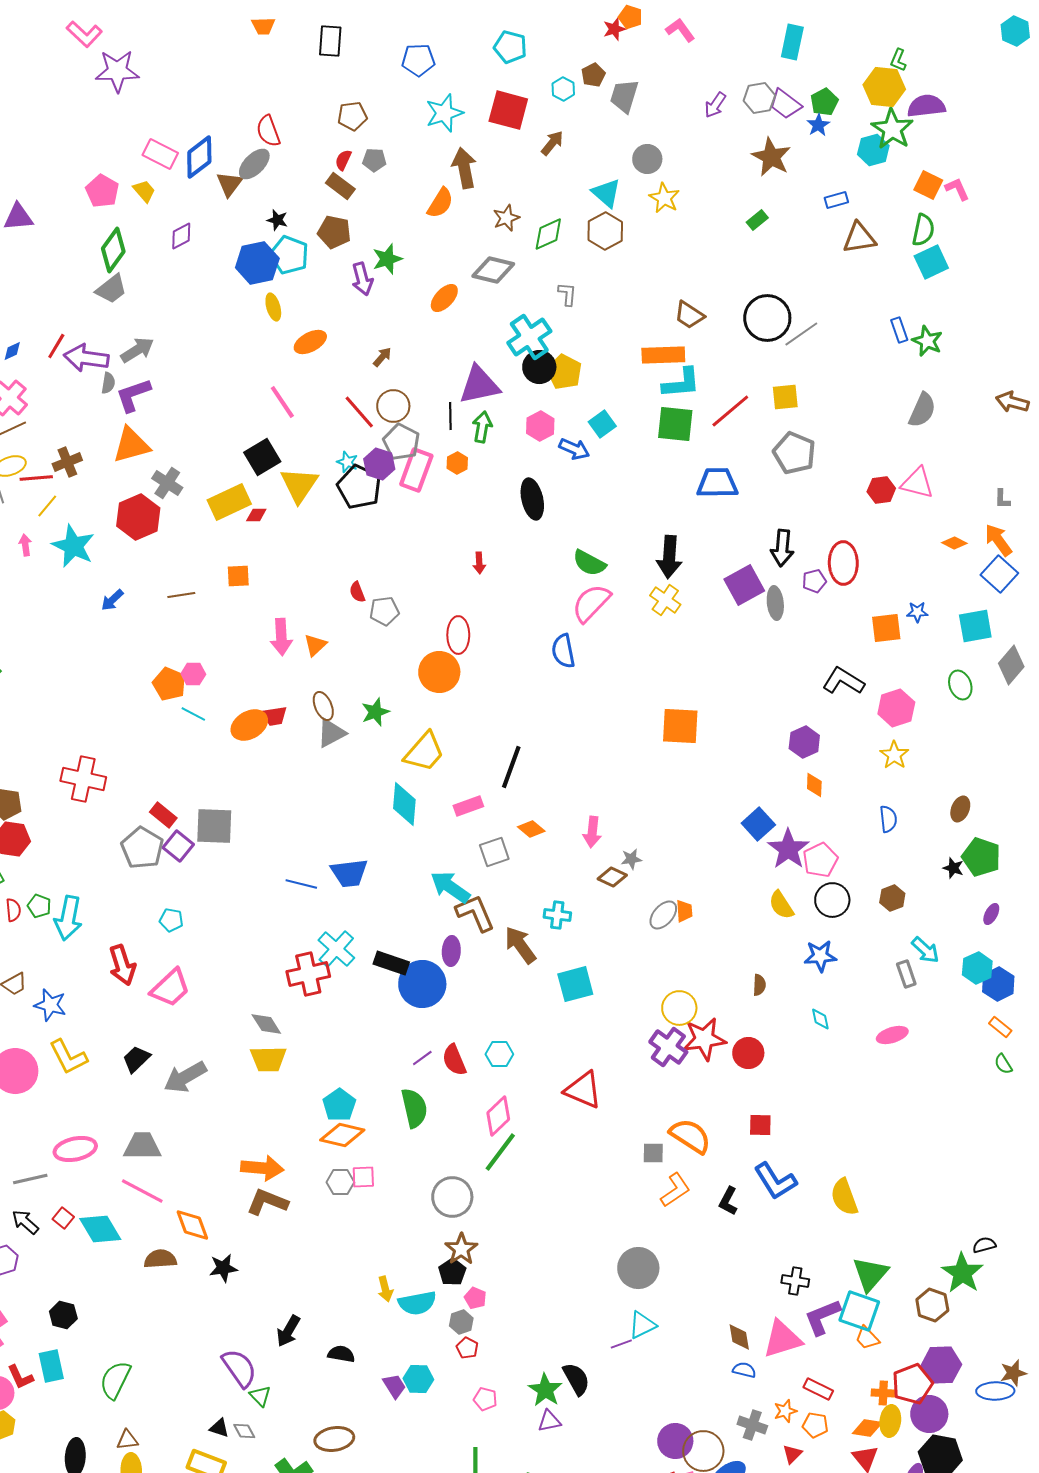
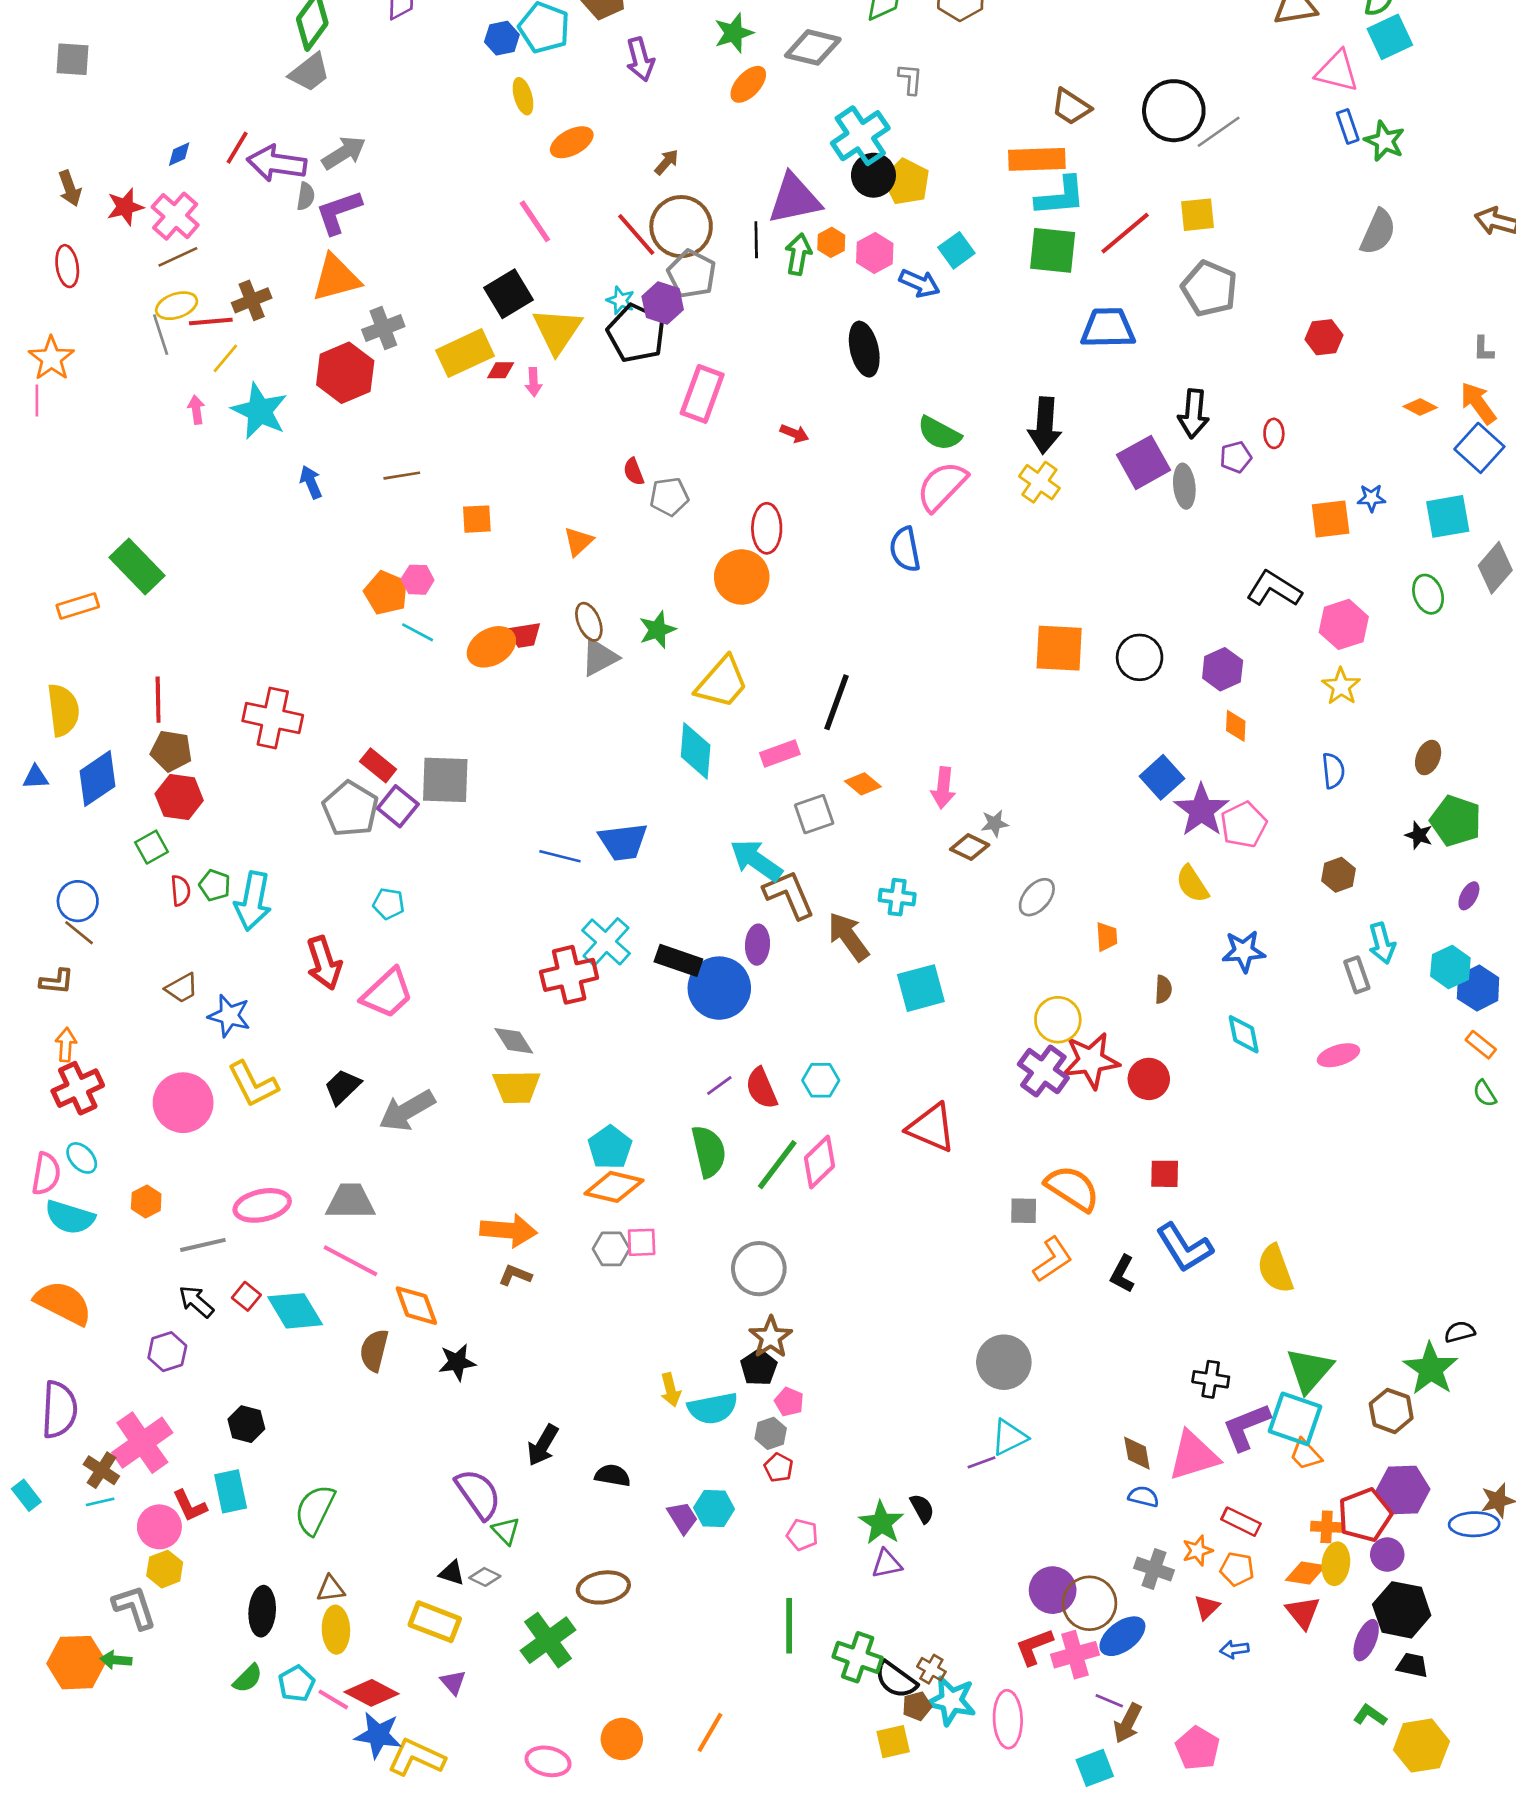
green star: (387, 259) -> (734, 33), moved
blue hexagon: (257, 263) -> (502, 38), size x0.6
brown circle: (393, 406) -> (681, 227), size x1.4
orange hexagon: (457, 463) -> (831, 242), moved
pink rectangle: (416, 470) -> (702, 394), moved
gray cross: (167, 483) -> (383, 328), turned 36
pink triangle: (917, 483) -> (1337, 71), moved
red arrow: (479, 563) -> (794, 433), turned -65
red ellipse: (843, 563) -> (1274, 433), size x0.5
orange square: (238, 576) -> (477, 519), moved
blue arrow: (112, 600) -> (311, 482), turned 110
pink arrow: (281, 637) -> (534, 382), moved, size x0.6
black circle: (832, 900) -> (1140, 657), moved
orange trapezoid: (684, 911) -> (1107, 937), moved
cyan arrow: (925, 950) -> (1382, 943), turned 32
cyan diamond: (820, 1019) -> (1244, 1034), size x1.4
green line: (500, 1152) -> (777, 1165), moved
brown L-shape: (267, 1202) -> (515, 1275), size x0.6
brown semicircle: (160, 1259) -> (374, 1350), turned -72
black semicircle: (576, 1379) -> (922, 1508), size x0.7
purple circle: (929, 1414) -> (1387, 1555), size x0.7
gray diamond: (244, 1431) -> (485, 1577), turned -35

